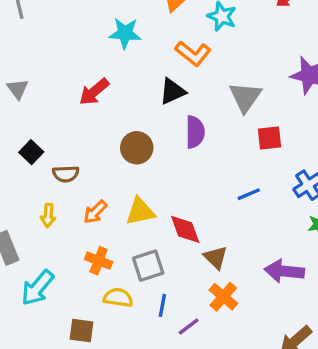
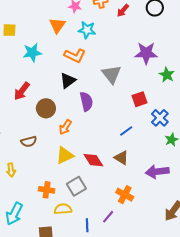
red square: (269, 138) -> (140, 99), moved
brown circle: (137, 148) -> (46, 108), moved
brown semicircle: (66, 174) -> (29, 142), moved
orange arrow: (95, 212) -> (65, 127), moved
brown triangle: (216, 257) -> (121, 158), moved
blue line: (162, 305) -> (87, 225), moved

